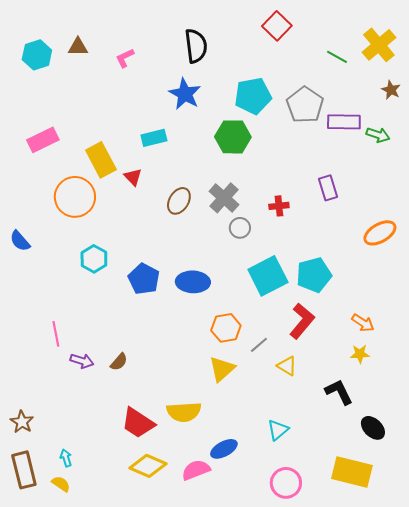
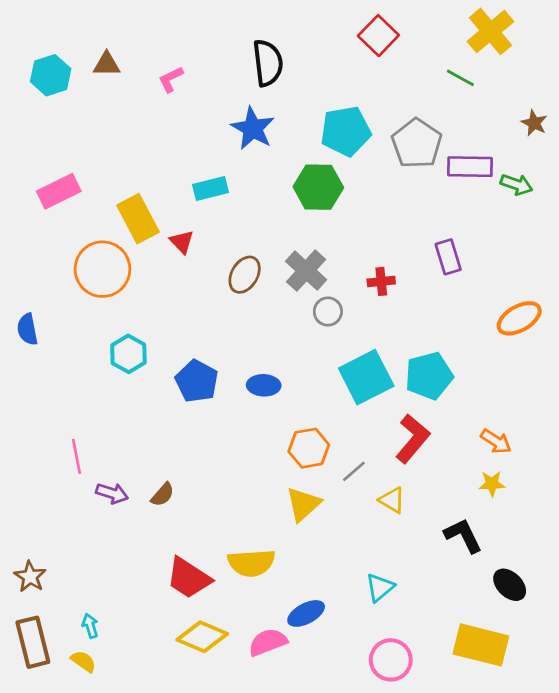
yellow cross: (379, 45) -> (490, 31), moved
blue semicircle: (20, 241) -> (27, 329), turned 30
blue ellipse: (193, 282) -> (264, 385), size x0.7

